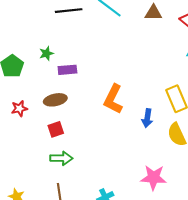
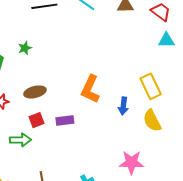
purple rectangle: (67, 70) -> (65, 121), moved
green arrow: (61, 158) -> (20, 140), moved

